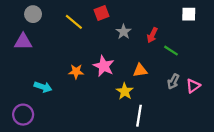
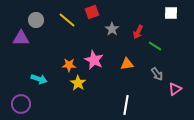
gray circle: (33, 14) -> (36, 20), moved
gray arrow: (173, 81) -> (157, 74), turned -64
pink triangle: (193, 86) -> (175, 89), moved
yellow star: (125, 91) -> (78, 83), moved

